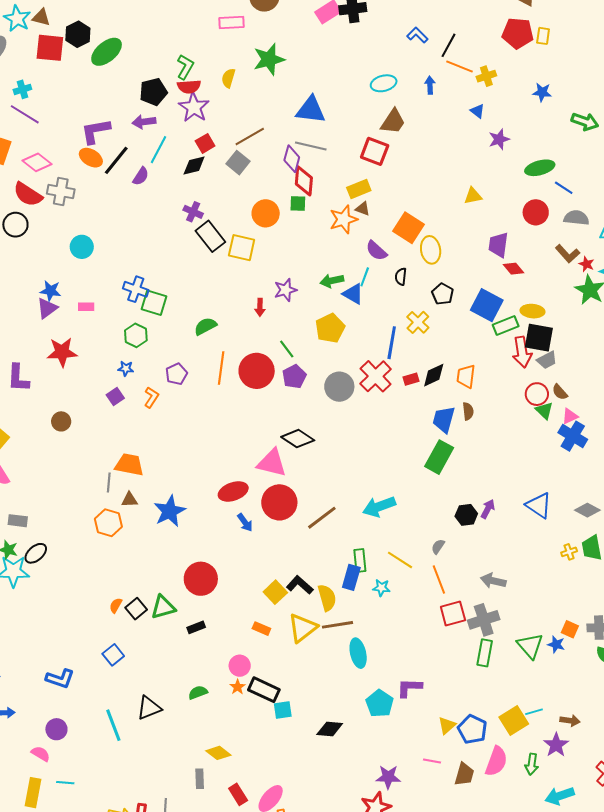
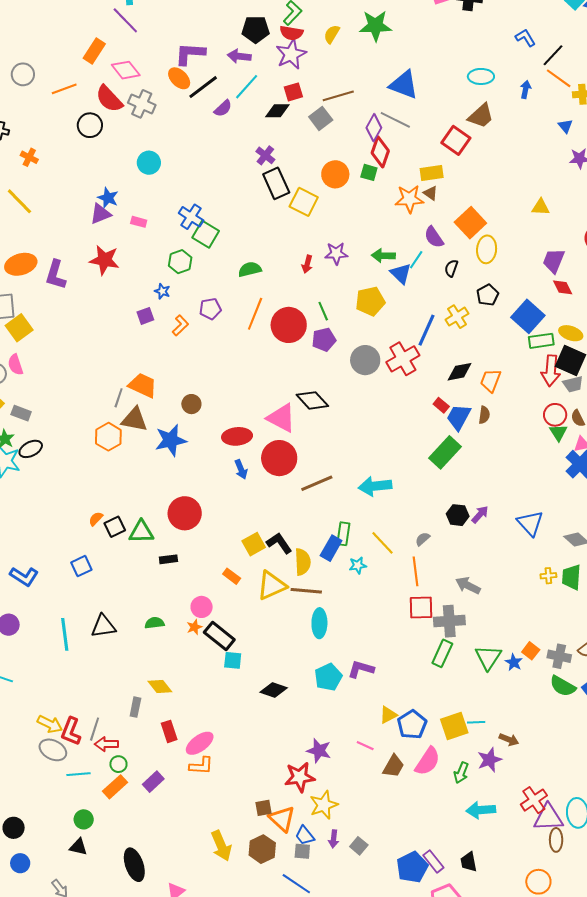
red rectangle: (411, 379) -> (441, 405), moved, turned 42
brown circle: (61, 421) -> (191, 404), moved
brown triangle: (129, 500) -> (134, 419), size x1.6
cyan star: (381, 588) -> (358, 565), turned -30

